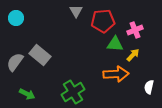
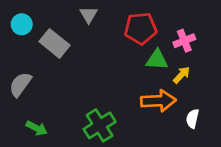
gray triangle: (76, 11) -> (89, 15), moved
gray rectangle: (40, 55) -> (54, 43), moved
white semicircle: (149, 87) -> (192, 119), moved

